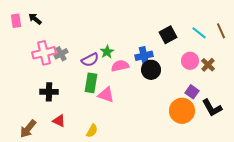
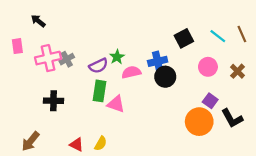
pink rectangle: (16, 21) -> (17, 46), moved
brown cross: (208, 65) -> (238, 71), moved
red triangle: (59, 121) -> (77, 145), moved

